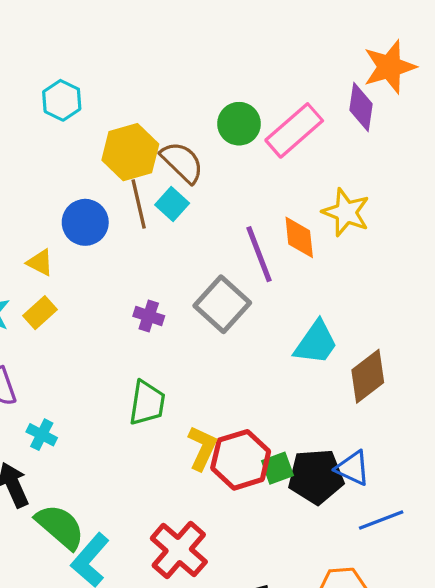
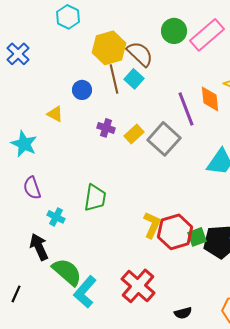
blue circle: (85, 222) -> (82, 90), size x0.7
yellow rectangle: (40, 313) -> (134, 134), moved
purple cross: (149, 316) -> (106, 128), moved
green trapezoid: (147, 403) -> (95, 198), moved

